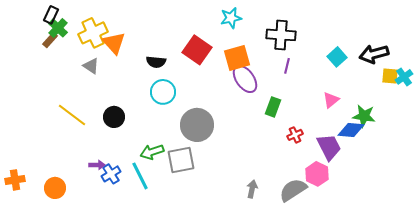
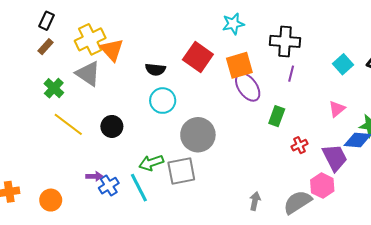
green cross: (58, 28) -> (54, 88), moved
gray triangle: (91, 66) -> (88, 74), size x1.5

